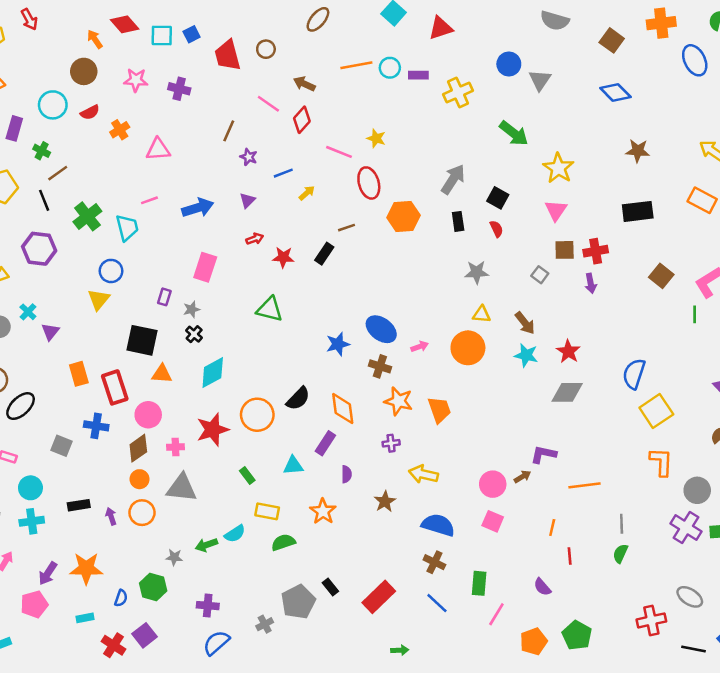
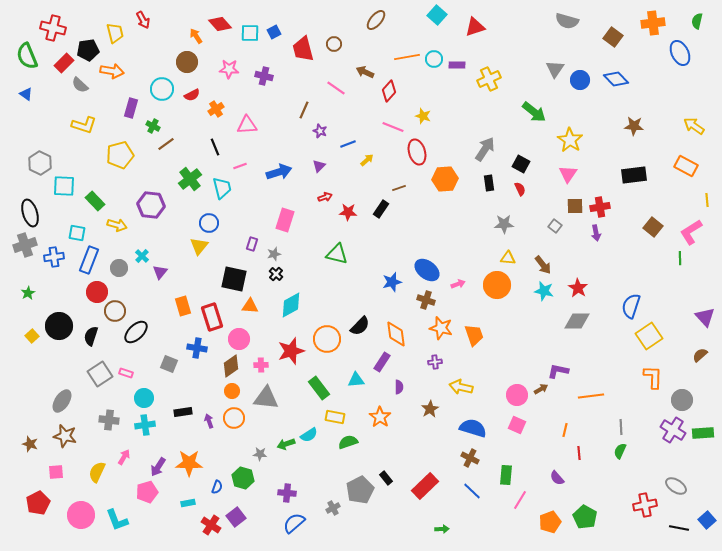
blue circle: (509, 64) -> (580, 80), moved
red diamond: (302, 120) -> (389, 91), moved
black line: (44, 200) -> (215, 147), moved
green rectangle: (247, 475) -> (319, 388), size x1.6

